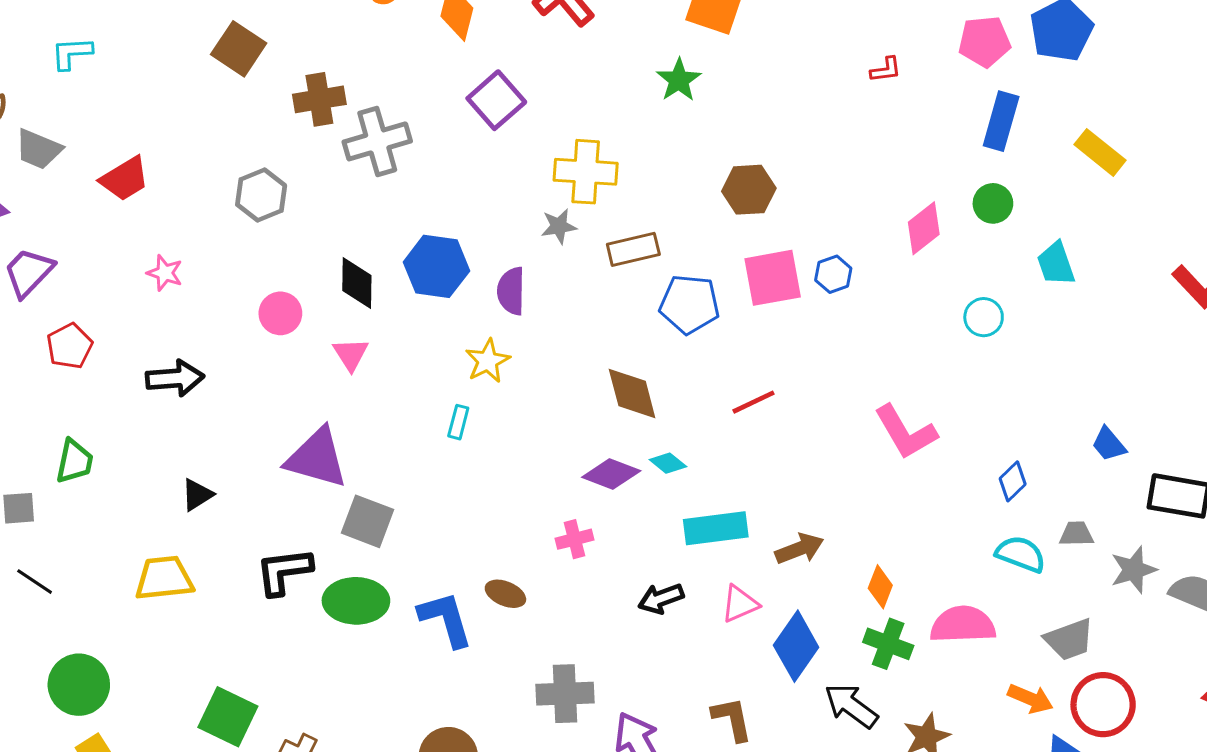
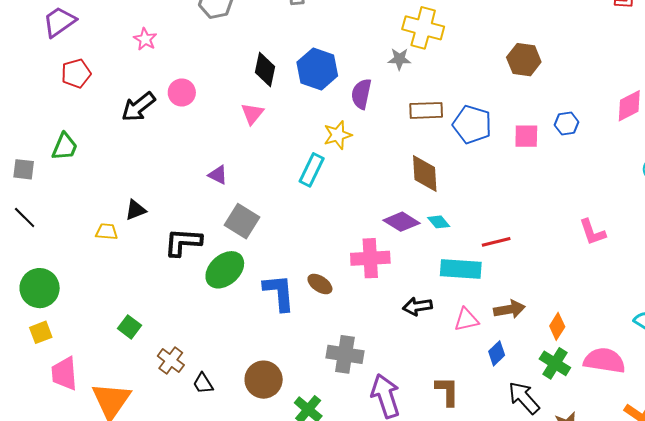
brown rectangle: (633, 249) -> (426, 110), moved
pink square: (773, 278) -> (526, 136), moved, size x0.7
pink circle: (280, 313) -> (182, 92), moved
black arrow: (175, 378) -> (138, 107), turned 135
red line: (753, 402) -> (496, 242), moved
cyan rectangle: (458, 422) -> (312, 170), size x1.5
pink L-shape: (906, 432) -> (592, 232), size x0.7
purple triangle: (317, 458) -> (218, 175), size x0.5
black triangle: (197, 495) -> (136, 210), moved
pink cross: (575, 539) -> (370, 258), size x1.6
brown arrow: (799, 549) -> (509, 309), moved
yellow trapezoid: (164, 578) -> (107, 232), size x0.6
green ellipse: (356, 601) -> (225, 270), turned -54
blue diamond: (796, 646) -> (497, 353), size x0.6
green square: (228, 717) -> (130, 327), size x0.6

